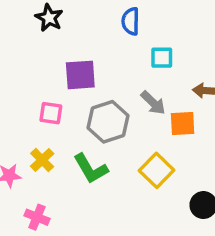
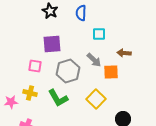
black star: (49, 18) -> (50, 11), moved
yellow cross: (42, 160) -> (30, 93), turned -32

